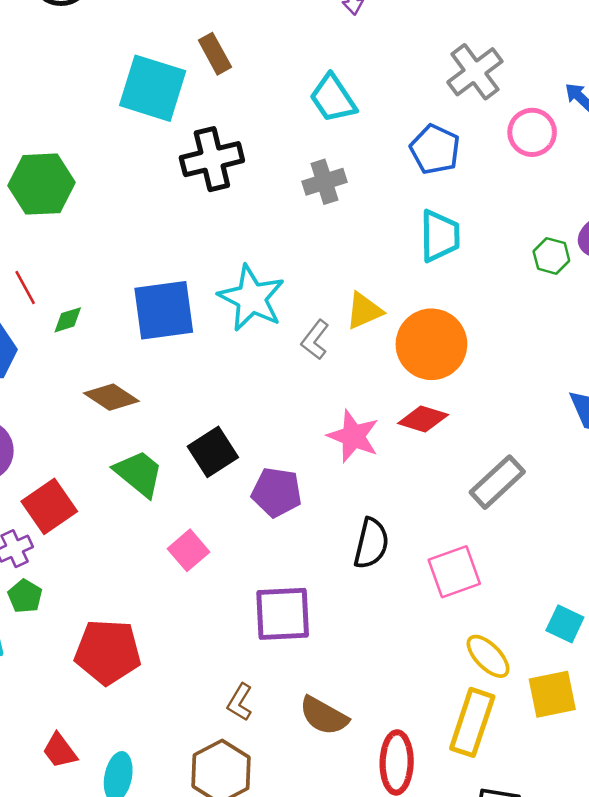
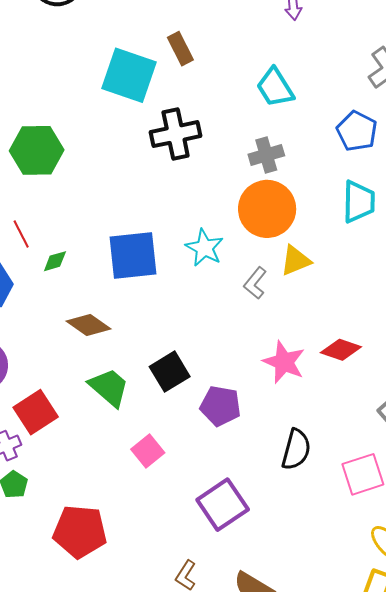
cyan star: (251, 298) -> (204, 248), size x0.7
orange circle: (431, 344) -> (267, 209), moved
purple square: (283, 614) -> (223, 505), turned -33

